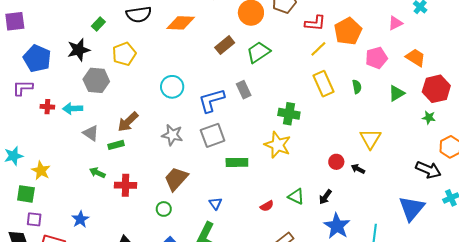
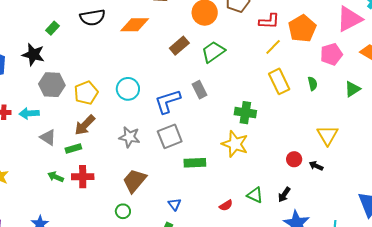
pink triangle: (395, 23) -> (349, 19), size x1.8
black star: (79, 50) -> (33, 55), turned 30
yellow pentagon: (124, 54) -> (86, 93), moved
red cross: (126, 185) -> (83, 177), moved

